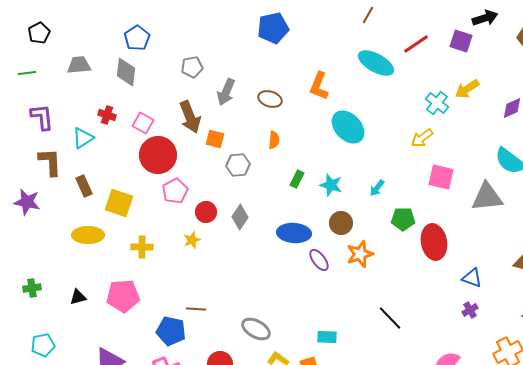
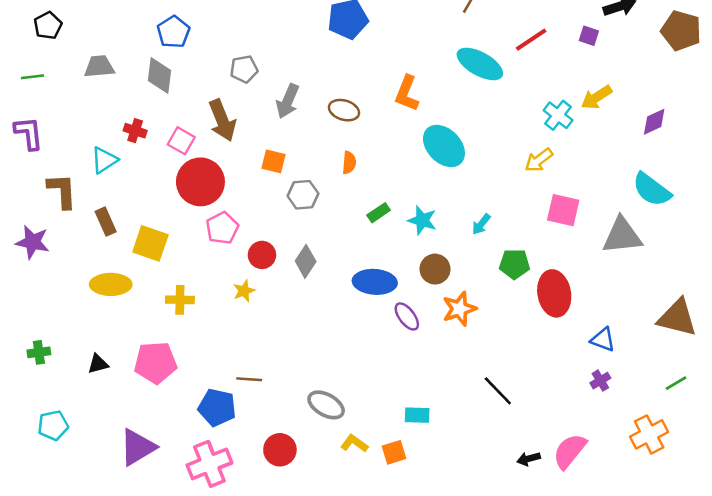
purple square: (461, 41) -> (589, 36), size x0.7
purple L-shape: (42, 117) -> (29, 133), moved
brown arrow: (190, 117) -> (222, 120), moved
green rectangle: (297, 179) -> (379, 213), turned 30

